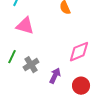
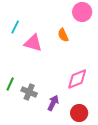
pink triangle: (25, 26) -> (33, 43), moved
gray cross: (31, 65) -> (29, 92), turned -35

